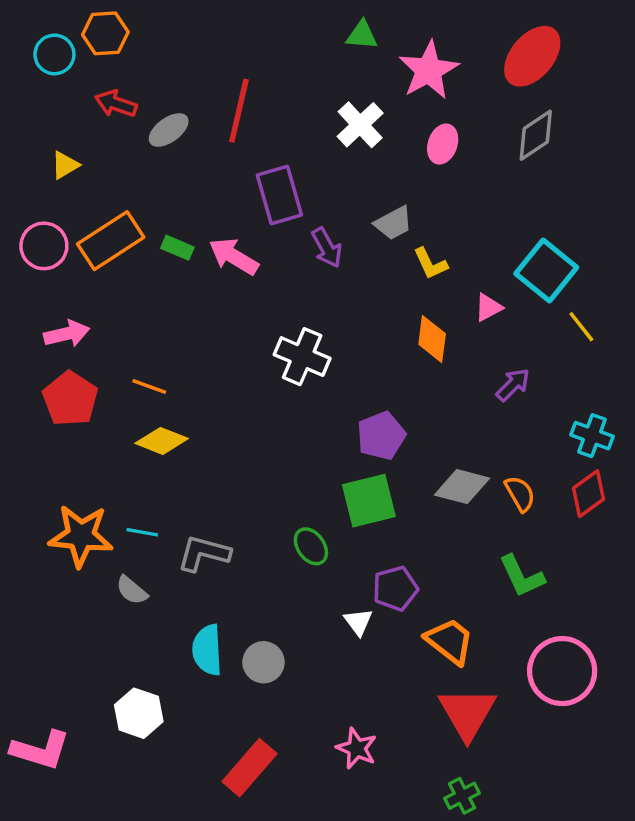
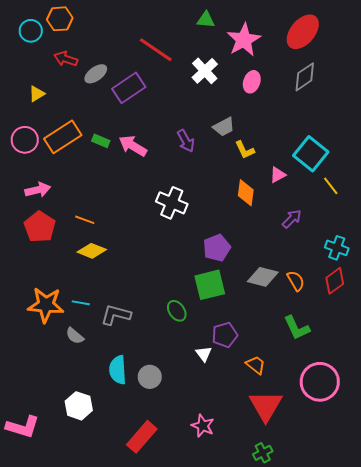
red line: (239, 111) -> (156, 50), moved, turned -69
purple rectangle: (279, 195) -> (129, 88), moved, turned 72
orange trapezoid: (450, 641) -> (256, 365), size x0.7

